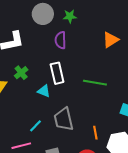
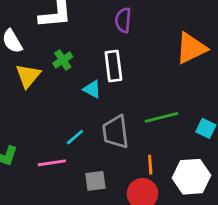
orange triangle: (111, 40) -> (191, 48), moved, size x1.4
green line: (95, 83) -> (161, 117), moved, turned -30
orange line: (95, 133) -> (150, 165), moved

